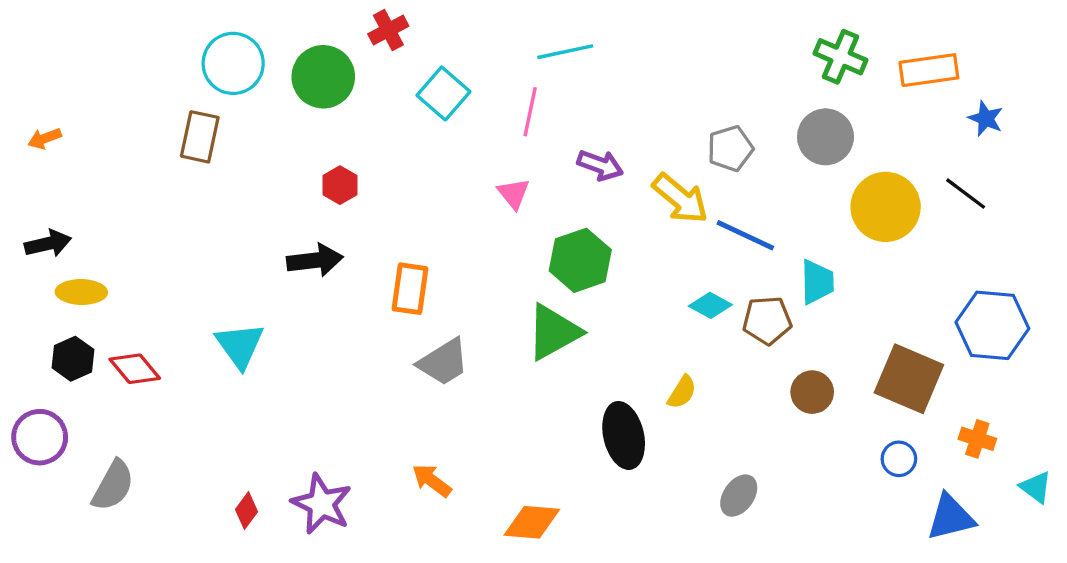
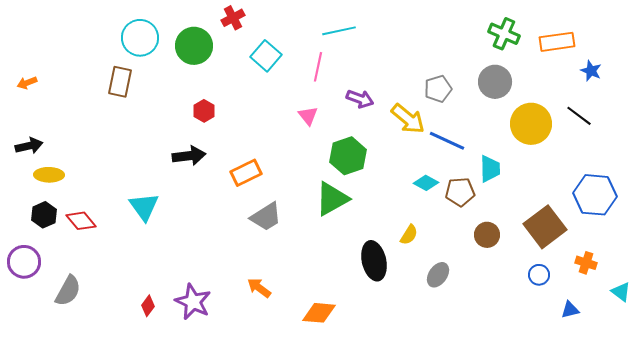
orange rectangle: (410, 289) -> (246, 173), turned 56
brown square: (909, 379) -> (545, 227), turned 30
gray ellipse: (739, 496) -> (438, 275), moved
blue triangle: (951, 517) -> (570, 310), size x0.6

